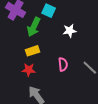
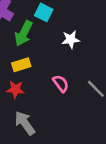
pink semicircle: (63, 64) -> (61, 84), turned -32

